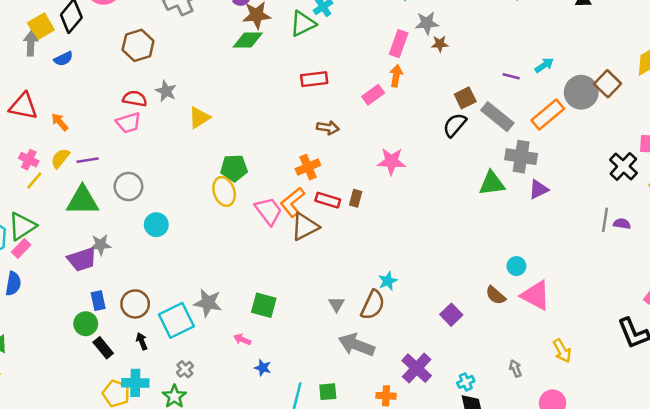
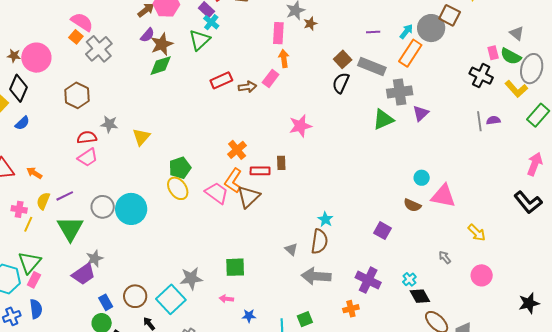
cyan arrow: (544, 65) -> (406, 31), moved
brown arrow: (328, 128) -> (247, 87), moved
green triangle: (82, 201) -> (70, 229), turned -44
cyan circle: (156, 225) -> (131, 209), moved, size x1.6

